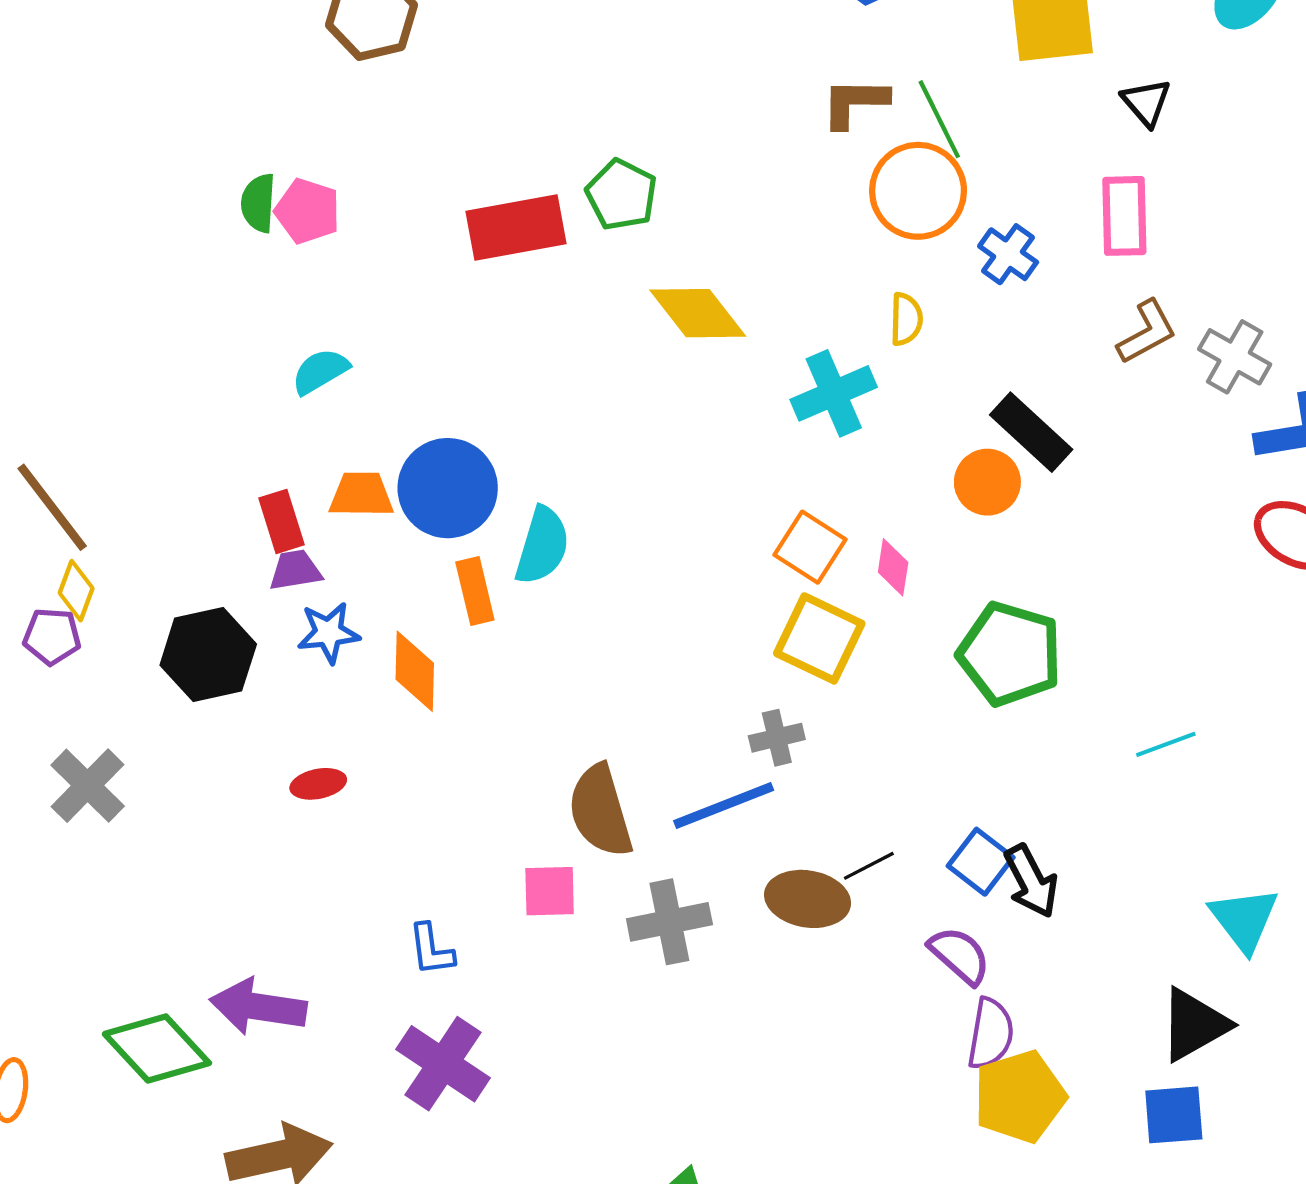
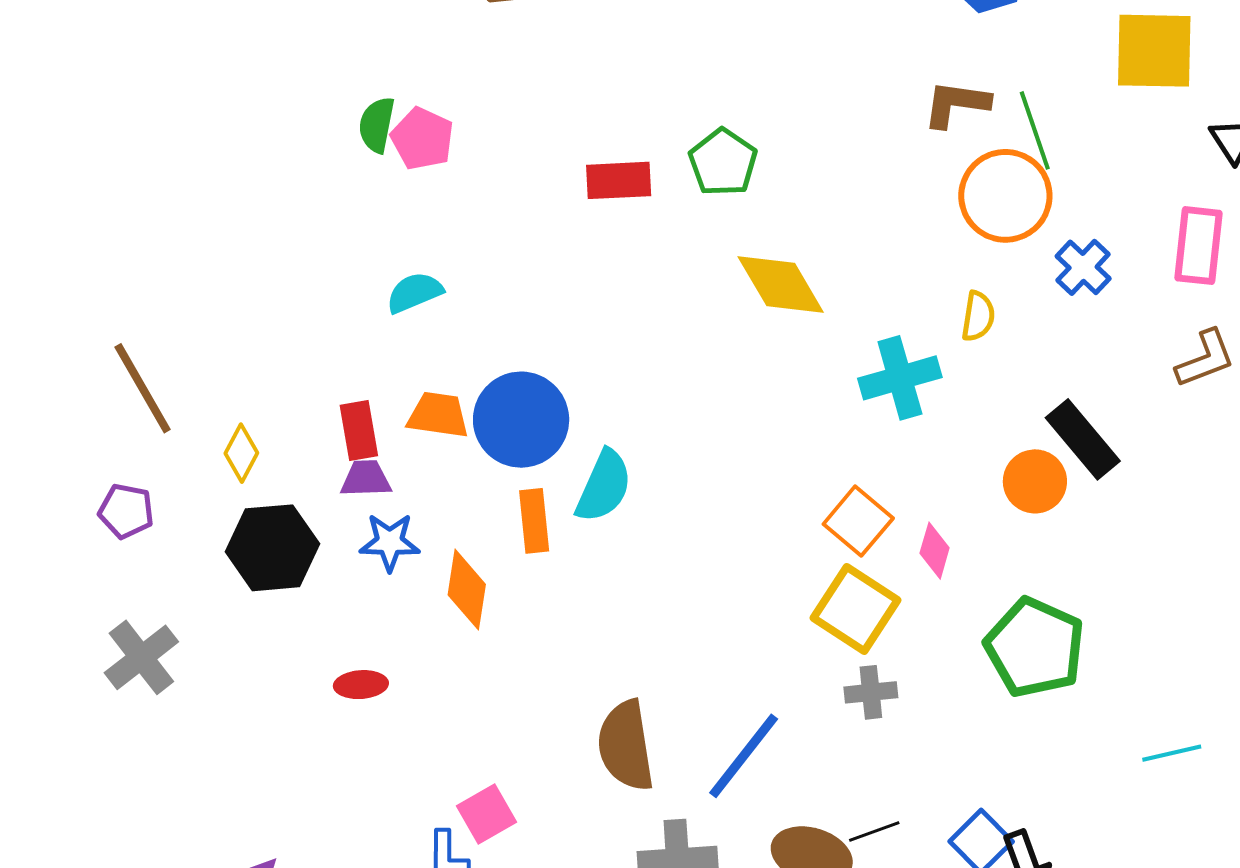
red rectangle: (516, 228) -> (619, 180), size x0.7
yellow diamond: (76, 591) -> (241, 453), moved
gray cross: (777, 738) -> (871, 692), moved
blue line: (724, 806) -> (744, 756), turned -38
pink square: (550, 891) -> (486, 814), moved, turned -36

